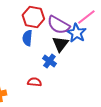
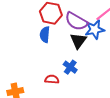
blue star: (76, 33) -> (95, 29), turned 30
blue cross: (49, 61) -> (70, 67), moved

